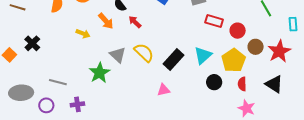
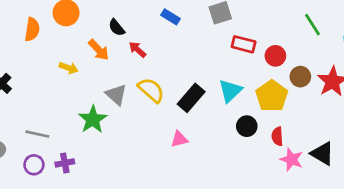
red semicircle: (242, 84) -> (277, 136), moved
black triangle: (274, 84) -> (322, 154), moved
purple circle: (46, 105) -> (34, 165), moved

